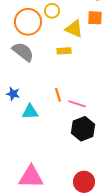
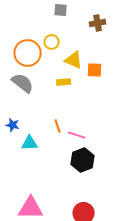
orange square: (95, 18) -> (95, 70), moved

